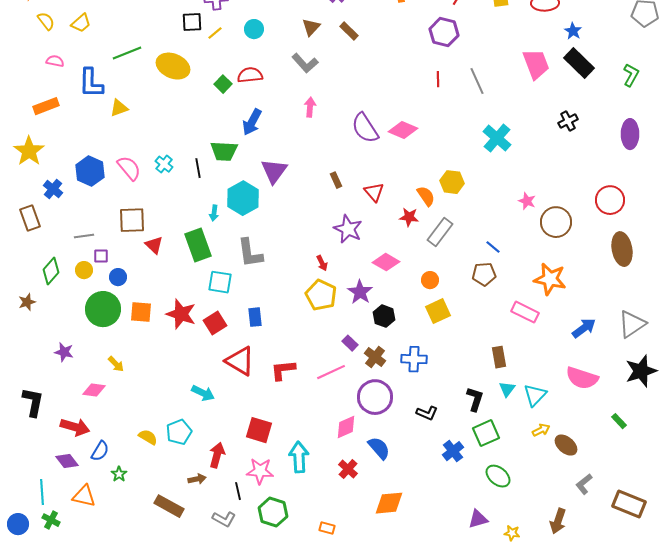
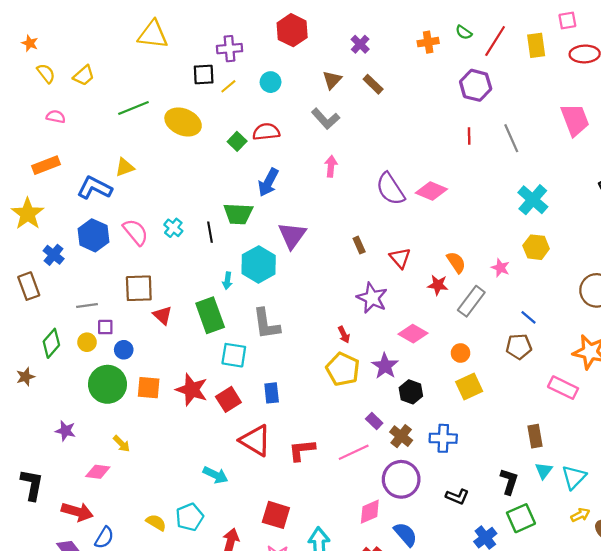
blue L-shape: (91, 83) -> (95, 188), moved, turned 116
yellow hexagon: (452, 182) -> (536, 247), moved
pink star: (527, 201) -> (500, 268), moved

